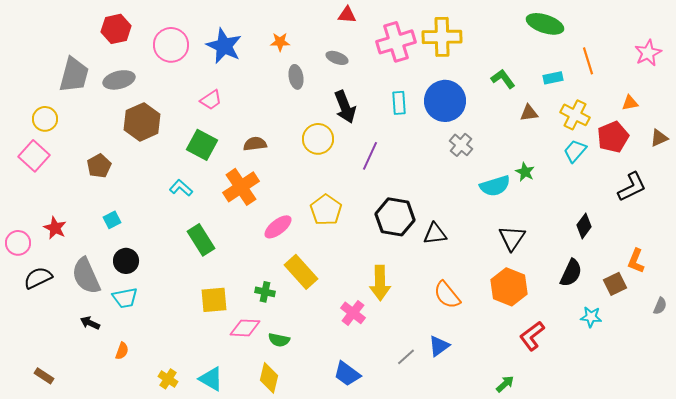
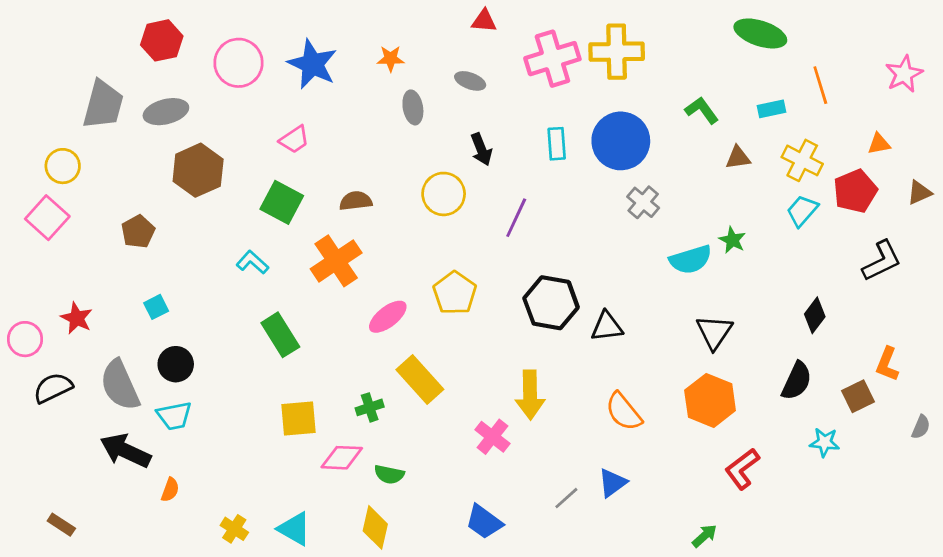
black arrow: (345, 107) -> (481, 149), size x0.7
green cross: (265, 292) -> (370, 407), turned -30
black arrow: (90, 323) -> (125, 451), size x1.8

